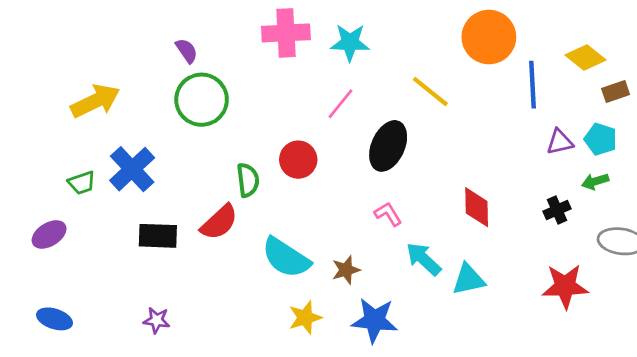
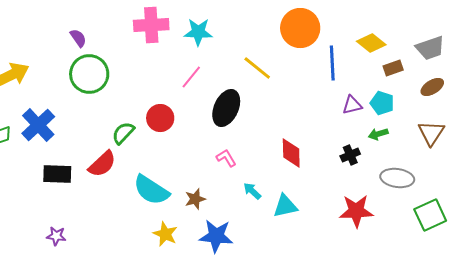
green semicircle: (248, 180) -> (123, 133), turned -130
cyan arrow: (424, 259) -> (252, 191), size x0.7
yellow star: (305, 318) -> (165, 234), turned -30

